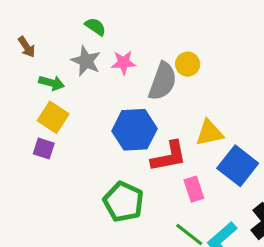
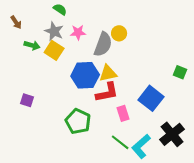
yellow square: (53, 117) -> (54, 50), moved
yellow triangle: (210, 133) -> (108, 73), moved
purple square: (44, 149) -> (27, 100), moved

